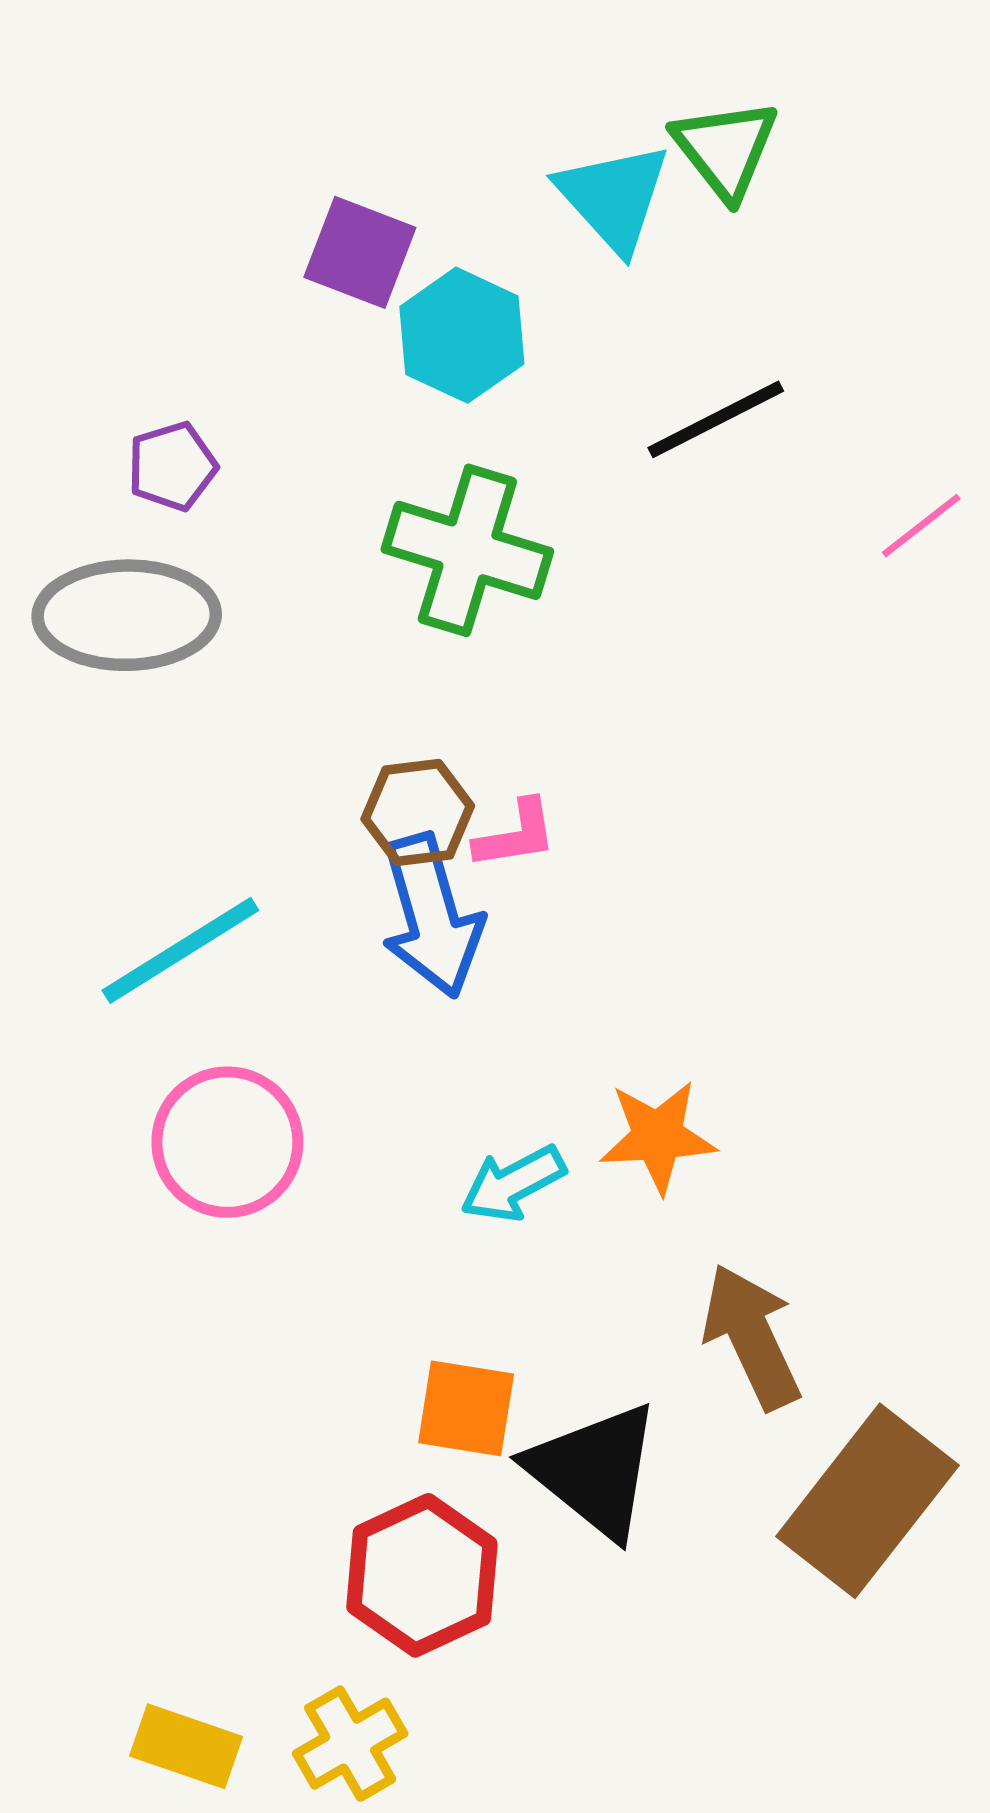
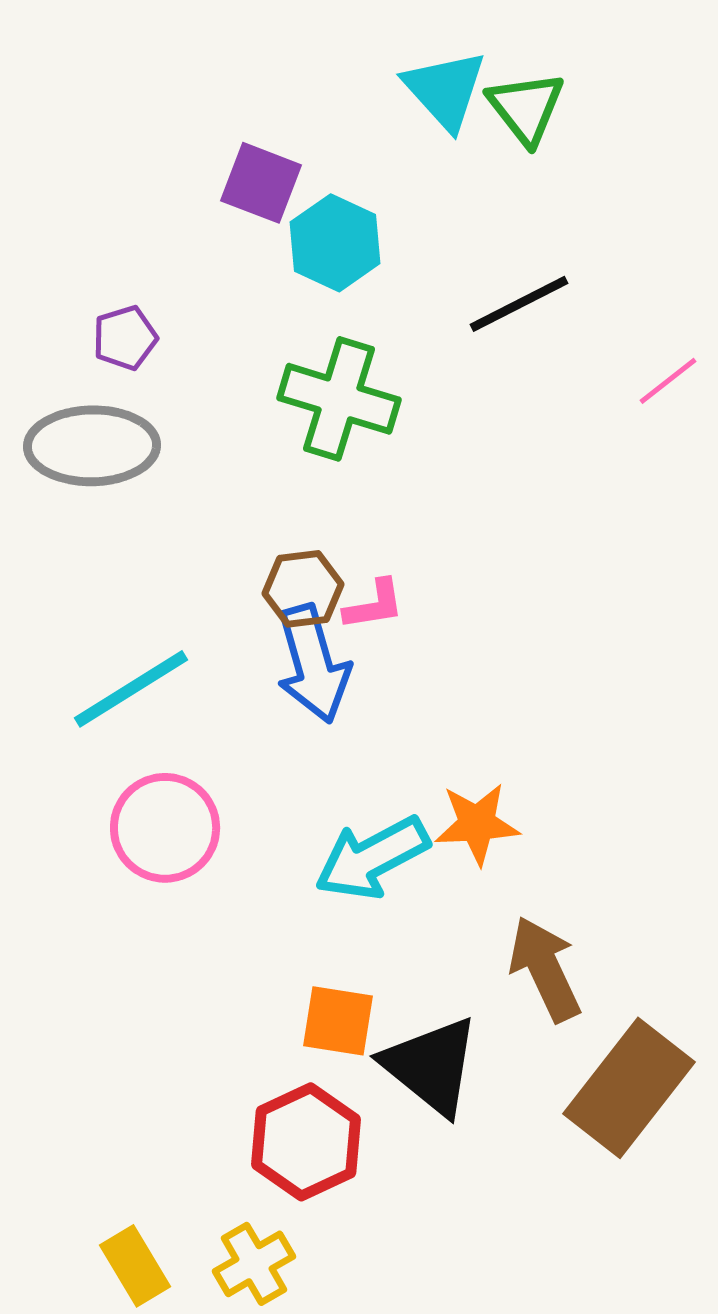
cyan triangle: (614, 197) -> (445, 90), moved
cyan arrow: (513, 1184) -> (372, 858), size x1.5
yellow rectangle: (186, 1746) -> (135, 1266), turned 40

